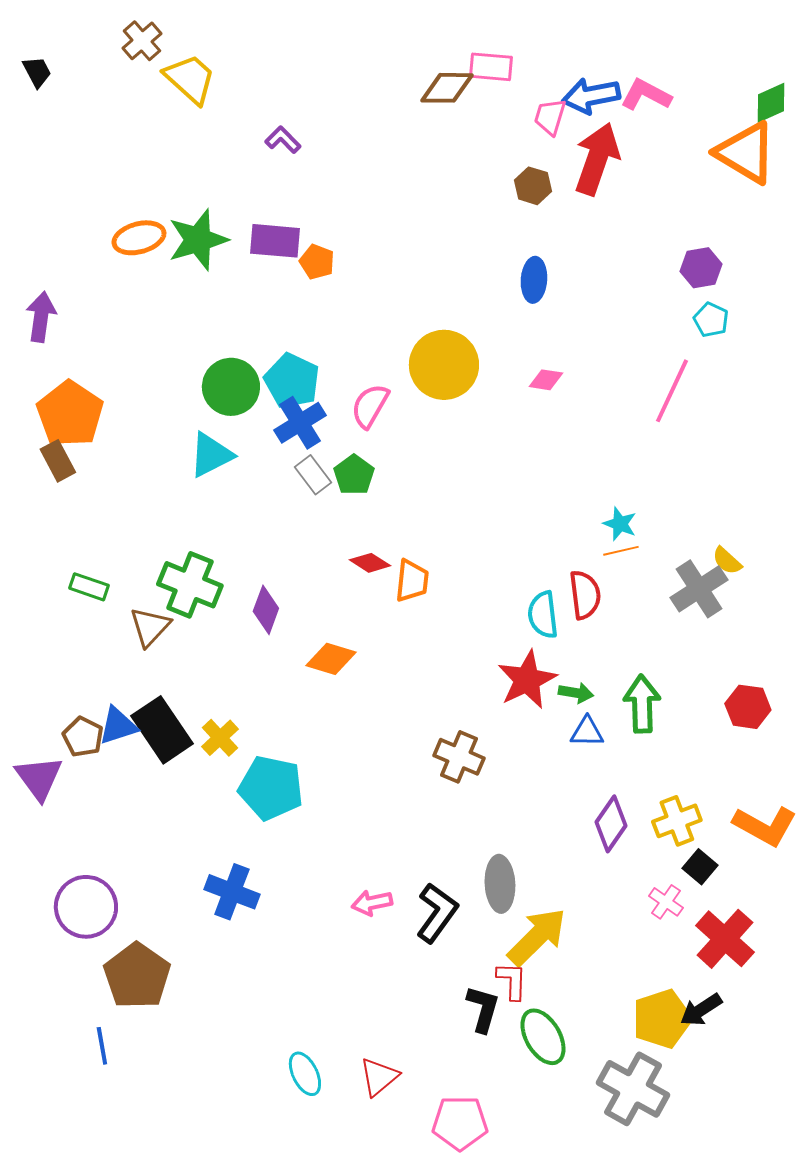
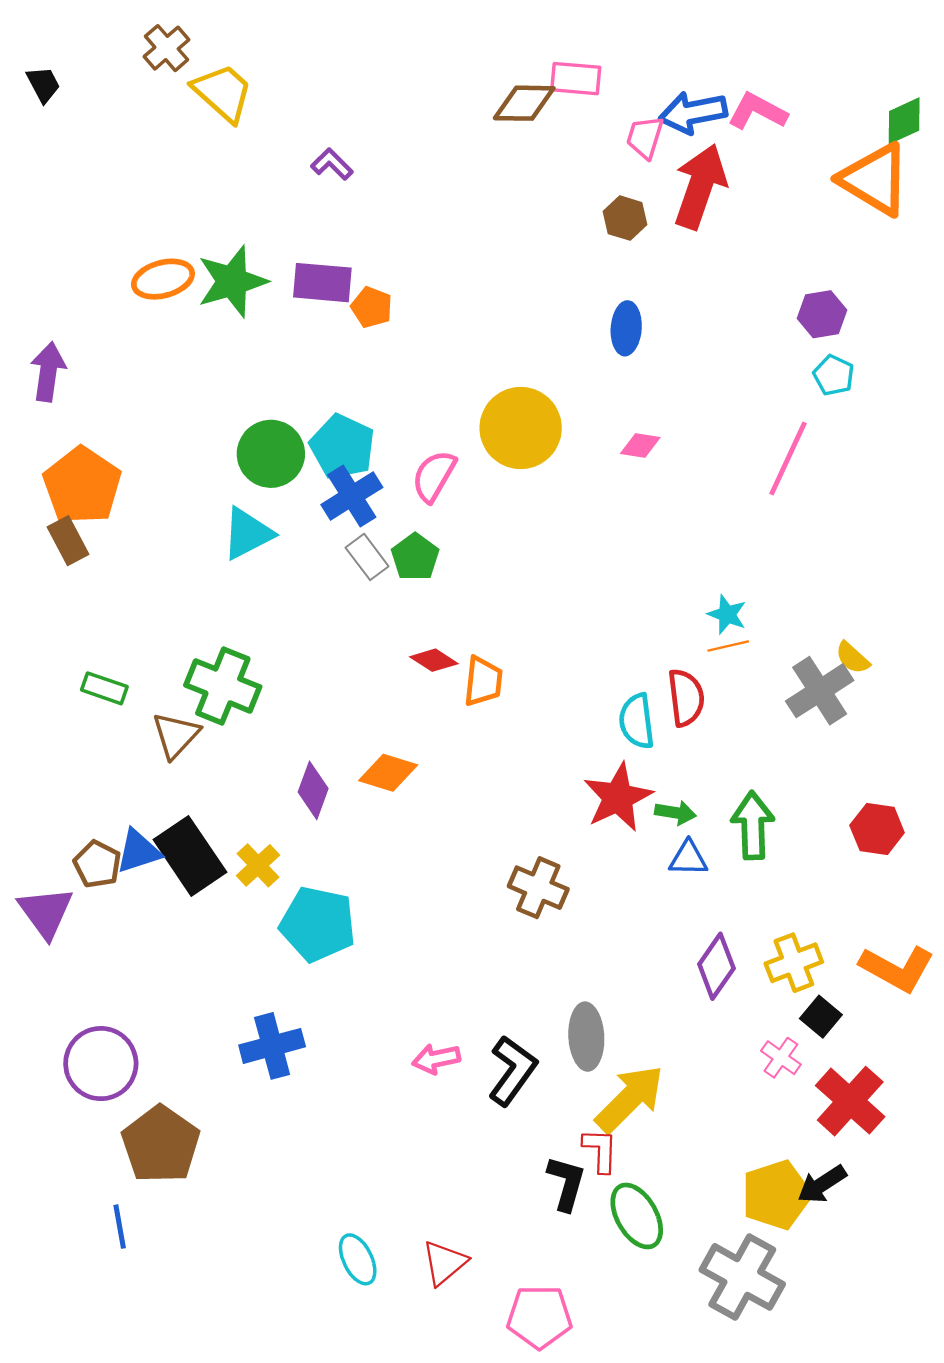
purple diamond: (266, 610) -> (313, 790), moved
blue cross: (232, 892) -> (272, 1046), turned -36

